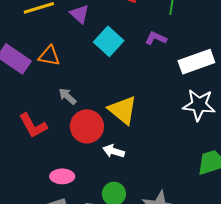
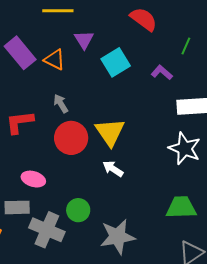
purple triangle: (80, 14) -> (84, 40), moved
red L-shape: (33, 126) -> (20, 122), turned 96
white arrow: (114, 151) -> (113, 169), moved

